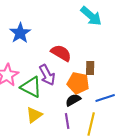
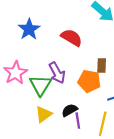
red semicircle: (61, 53) -> (72, 38), moved
green triangle: (31, 87) -> (40, 85), turned 35
black semicircle: (73, 100) -> (69, 110), moved

